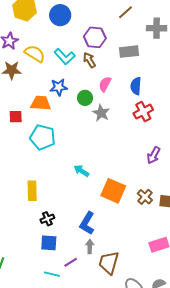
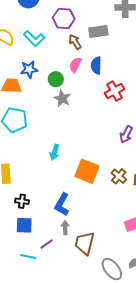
brown arrow: (89, 60) -> (75, 42), moved
blue semicircle: (136, 86) -> (96, 65), moved
gray star: (101, 113) -> (62, 98), moved
cyan arrow: (81, 171) -> (55, 152), turned -105
black cross: (47, 219) -> (22, 201), turned 32

